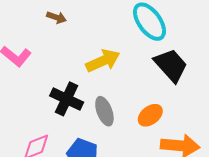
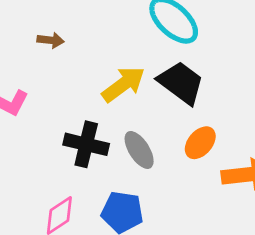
black trapezoid: (171, 65) -> (181, 83), moved

